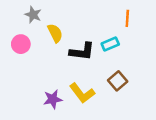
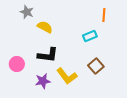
yellow semicircle: (55, 33) -> (45, 27), turned -35
pink circle: (21, 44) -> (17, 64), moved
black L-shape: (82, 51) -> (48, 55), moved

